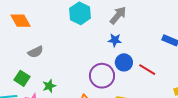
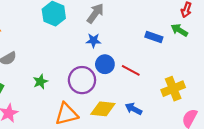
green star: (49, 86) -> (40, 82), moved

